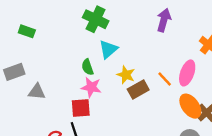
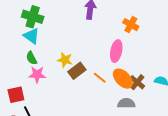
cyan triangle: (108, 49) -> (31, 36), moved, turned -36
orange line: (165, 79) -> (100, 78), moved
red square: (81, 108) -> (16, 95), moved

